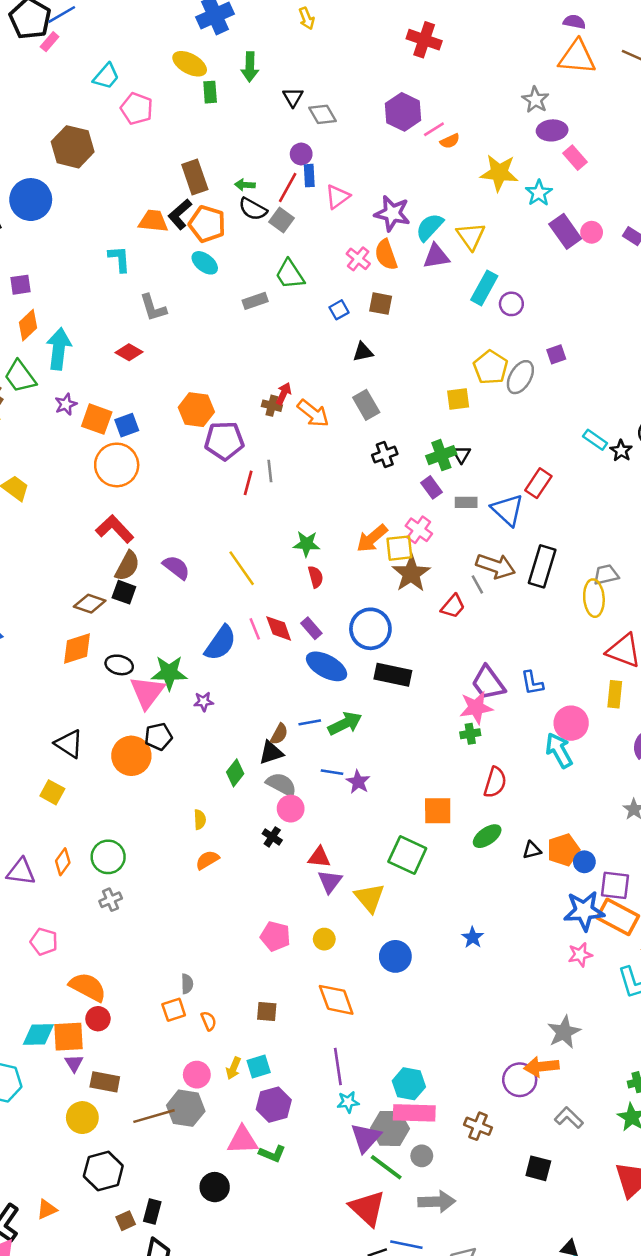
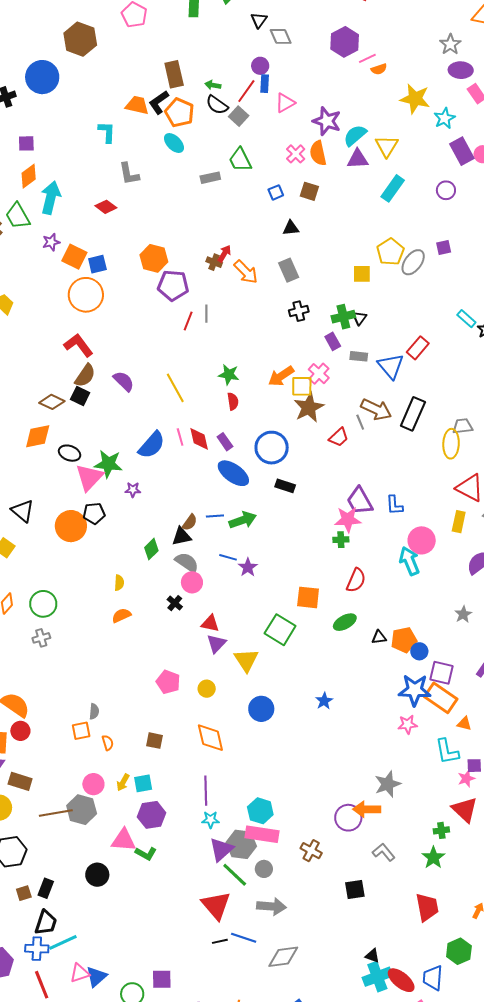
purple circle: (511, 304) -> (446, 190), moved
black rectangle: (393, 675) -> (285, 486), size x0.7
black square: (538, 1168) -> (355, 889), turned -30

